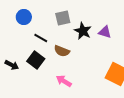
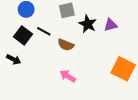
purple triangle: (105, 32) -> (111, 25), turned -32
black square: (36, 60) -> (23, 35), moved

